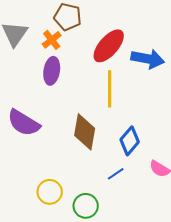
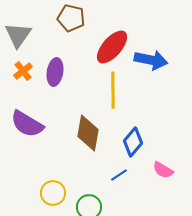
orange cross: (52, 40) -> (23, 71), moved

